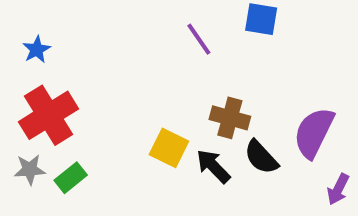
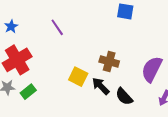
purple line: (199, 39) -> (57, 27), moved
black semicircle: (261, 157) -> (124, 96), moved

